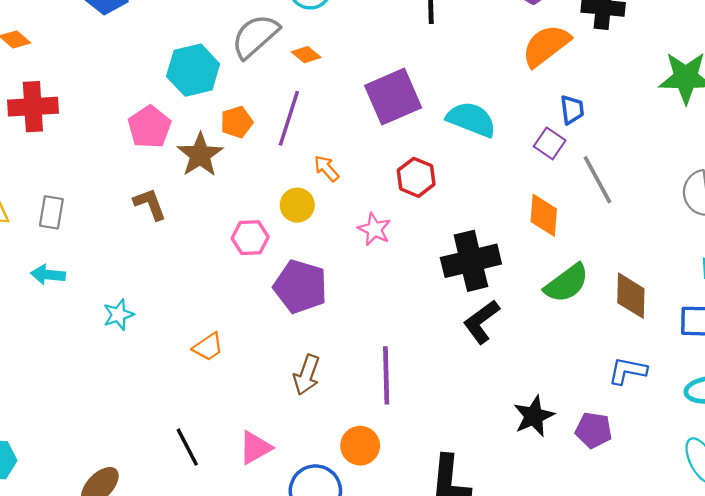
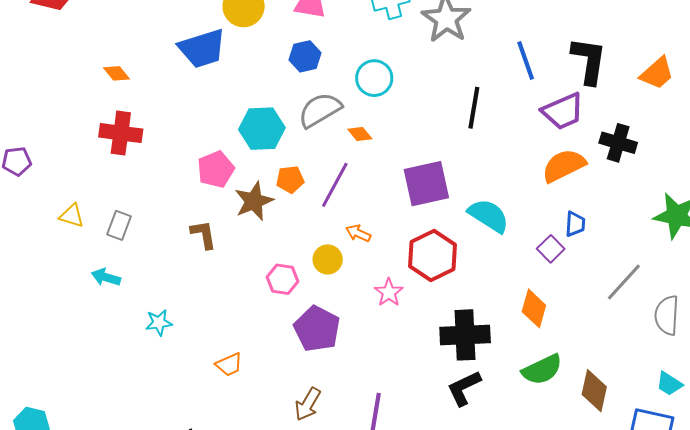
orange arrow: (326, 168) -> (358, 233), turned -35
red hexagon: (416, 177) -> (433, 255), size x1.5
gray line: (598, 180) -> (624, 282), moved, turned 60

